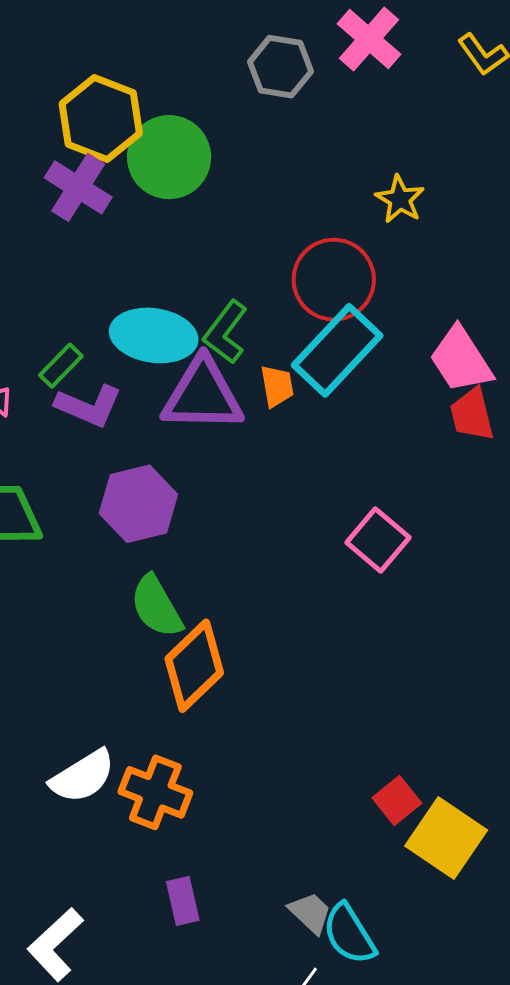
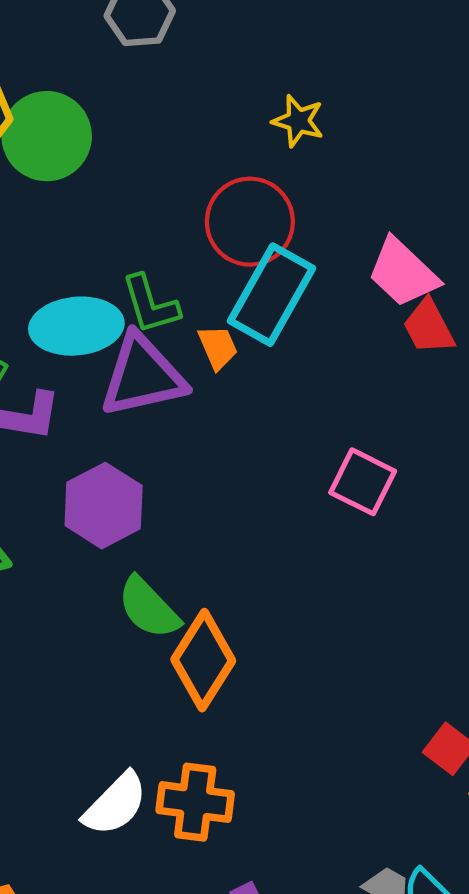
green L-shape: (225, 332) -> (150, 304), turned -40

